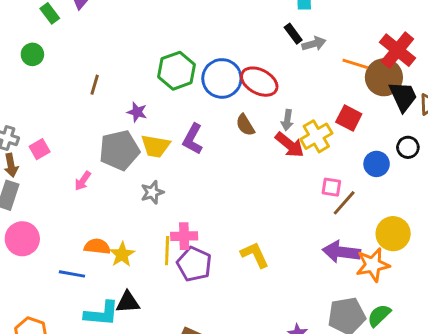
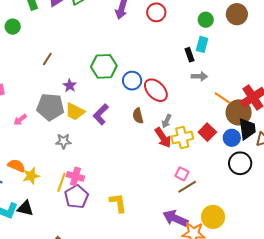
black rectangle: (293, 34) -> (189, 55), moved
blue circle: (222, 78) -> (132, 81), size x0.7
black circle: (408, 147) -> (240, 163), size x1.5
blue circle: (377, 164) -> (232, 138), moved

